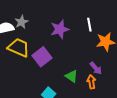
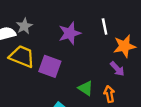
purple square: (42, 57) -> (50, 66), turned -30
purple arrow: (96, 68) -> (117, 69), moved

